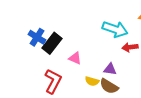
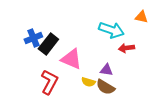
blue cross: (37, 37) -> (33, 38), turned 36
pink triangle: (75, 58) -> (71, 59), size x1.6

